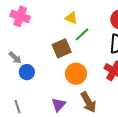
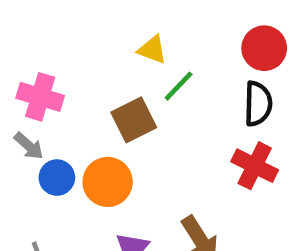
pink cross: (20, 16) -> (40, 97), moved
orange circle: (76, 74) -> (108, 182), moved

